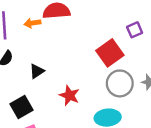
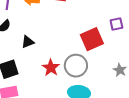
gray circle: (120, 83) -> (76, 66), moved

